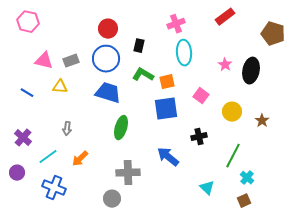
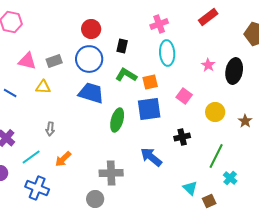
green ellipse: (121, 128) -> (117, 120), moved
brown square: (244, 201) -> (209, 201), moved

